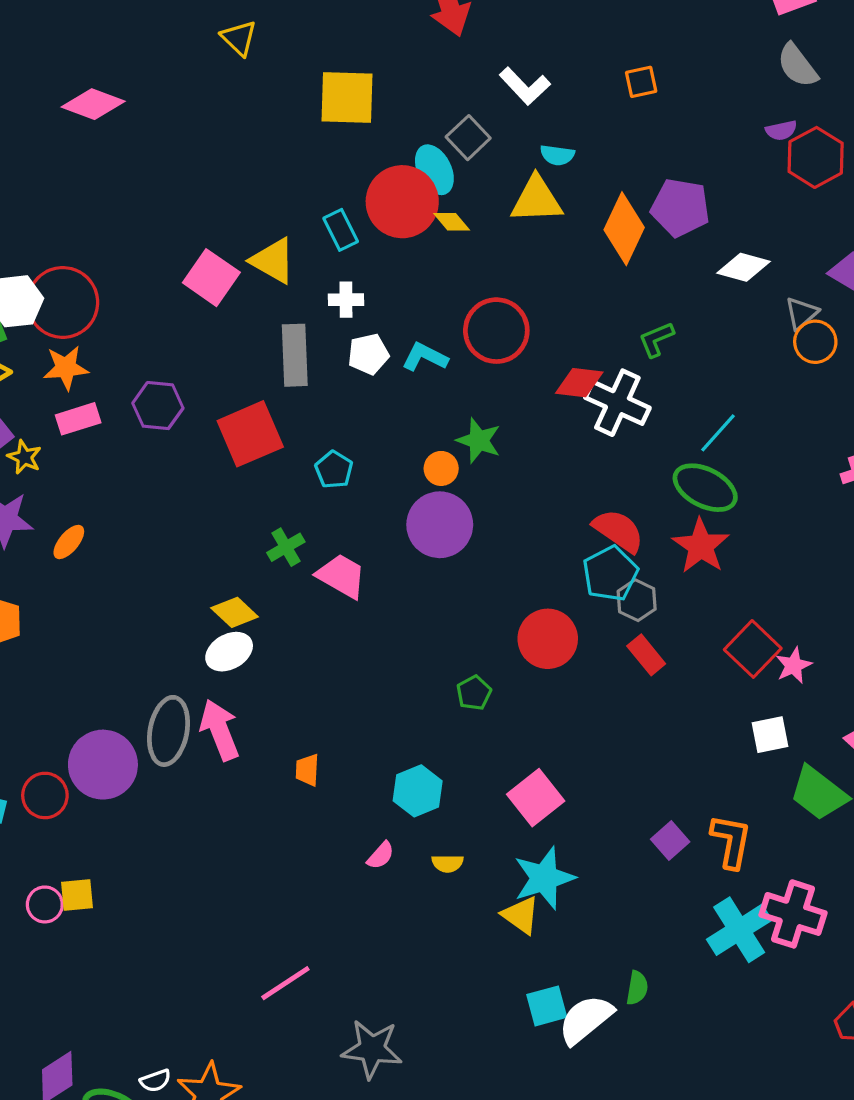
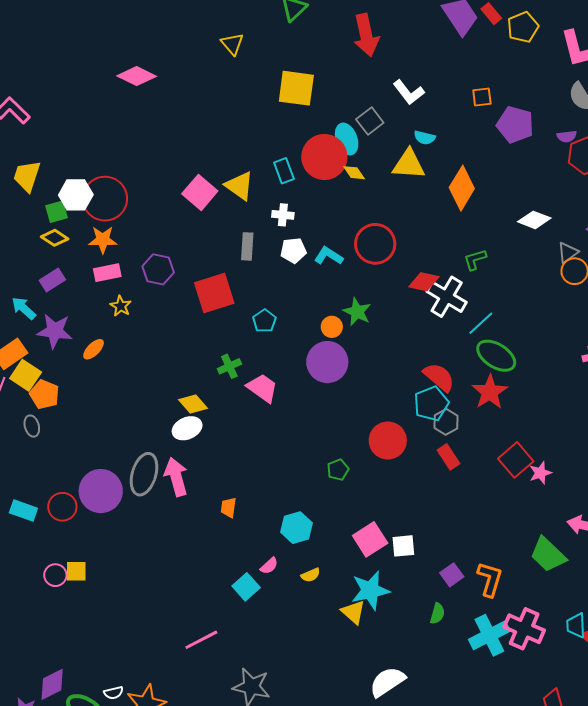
purple pentagon: (680, 208) -> (515, 125), moved
gray rectangle: (295, 355) -> (247, 246), size x0.7
cyan line: (718, 433) -> (481, 323), moved
yellow star: (24, 457) -> (121, 306), moved
white square: (770, 735) -> (403, 546), moved
yellow semicircle: (447, 863) -> (311, 575), turned -30
green semicircle: (637, 988) -> (437, 614), moved
cyan square: (547, 1006) -> (246, 587), moved, turned -32

